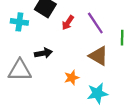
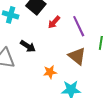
black arrow: (43, 53) -> (28, 46), turned 35

